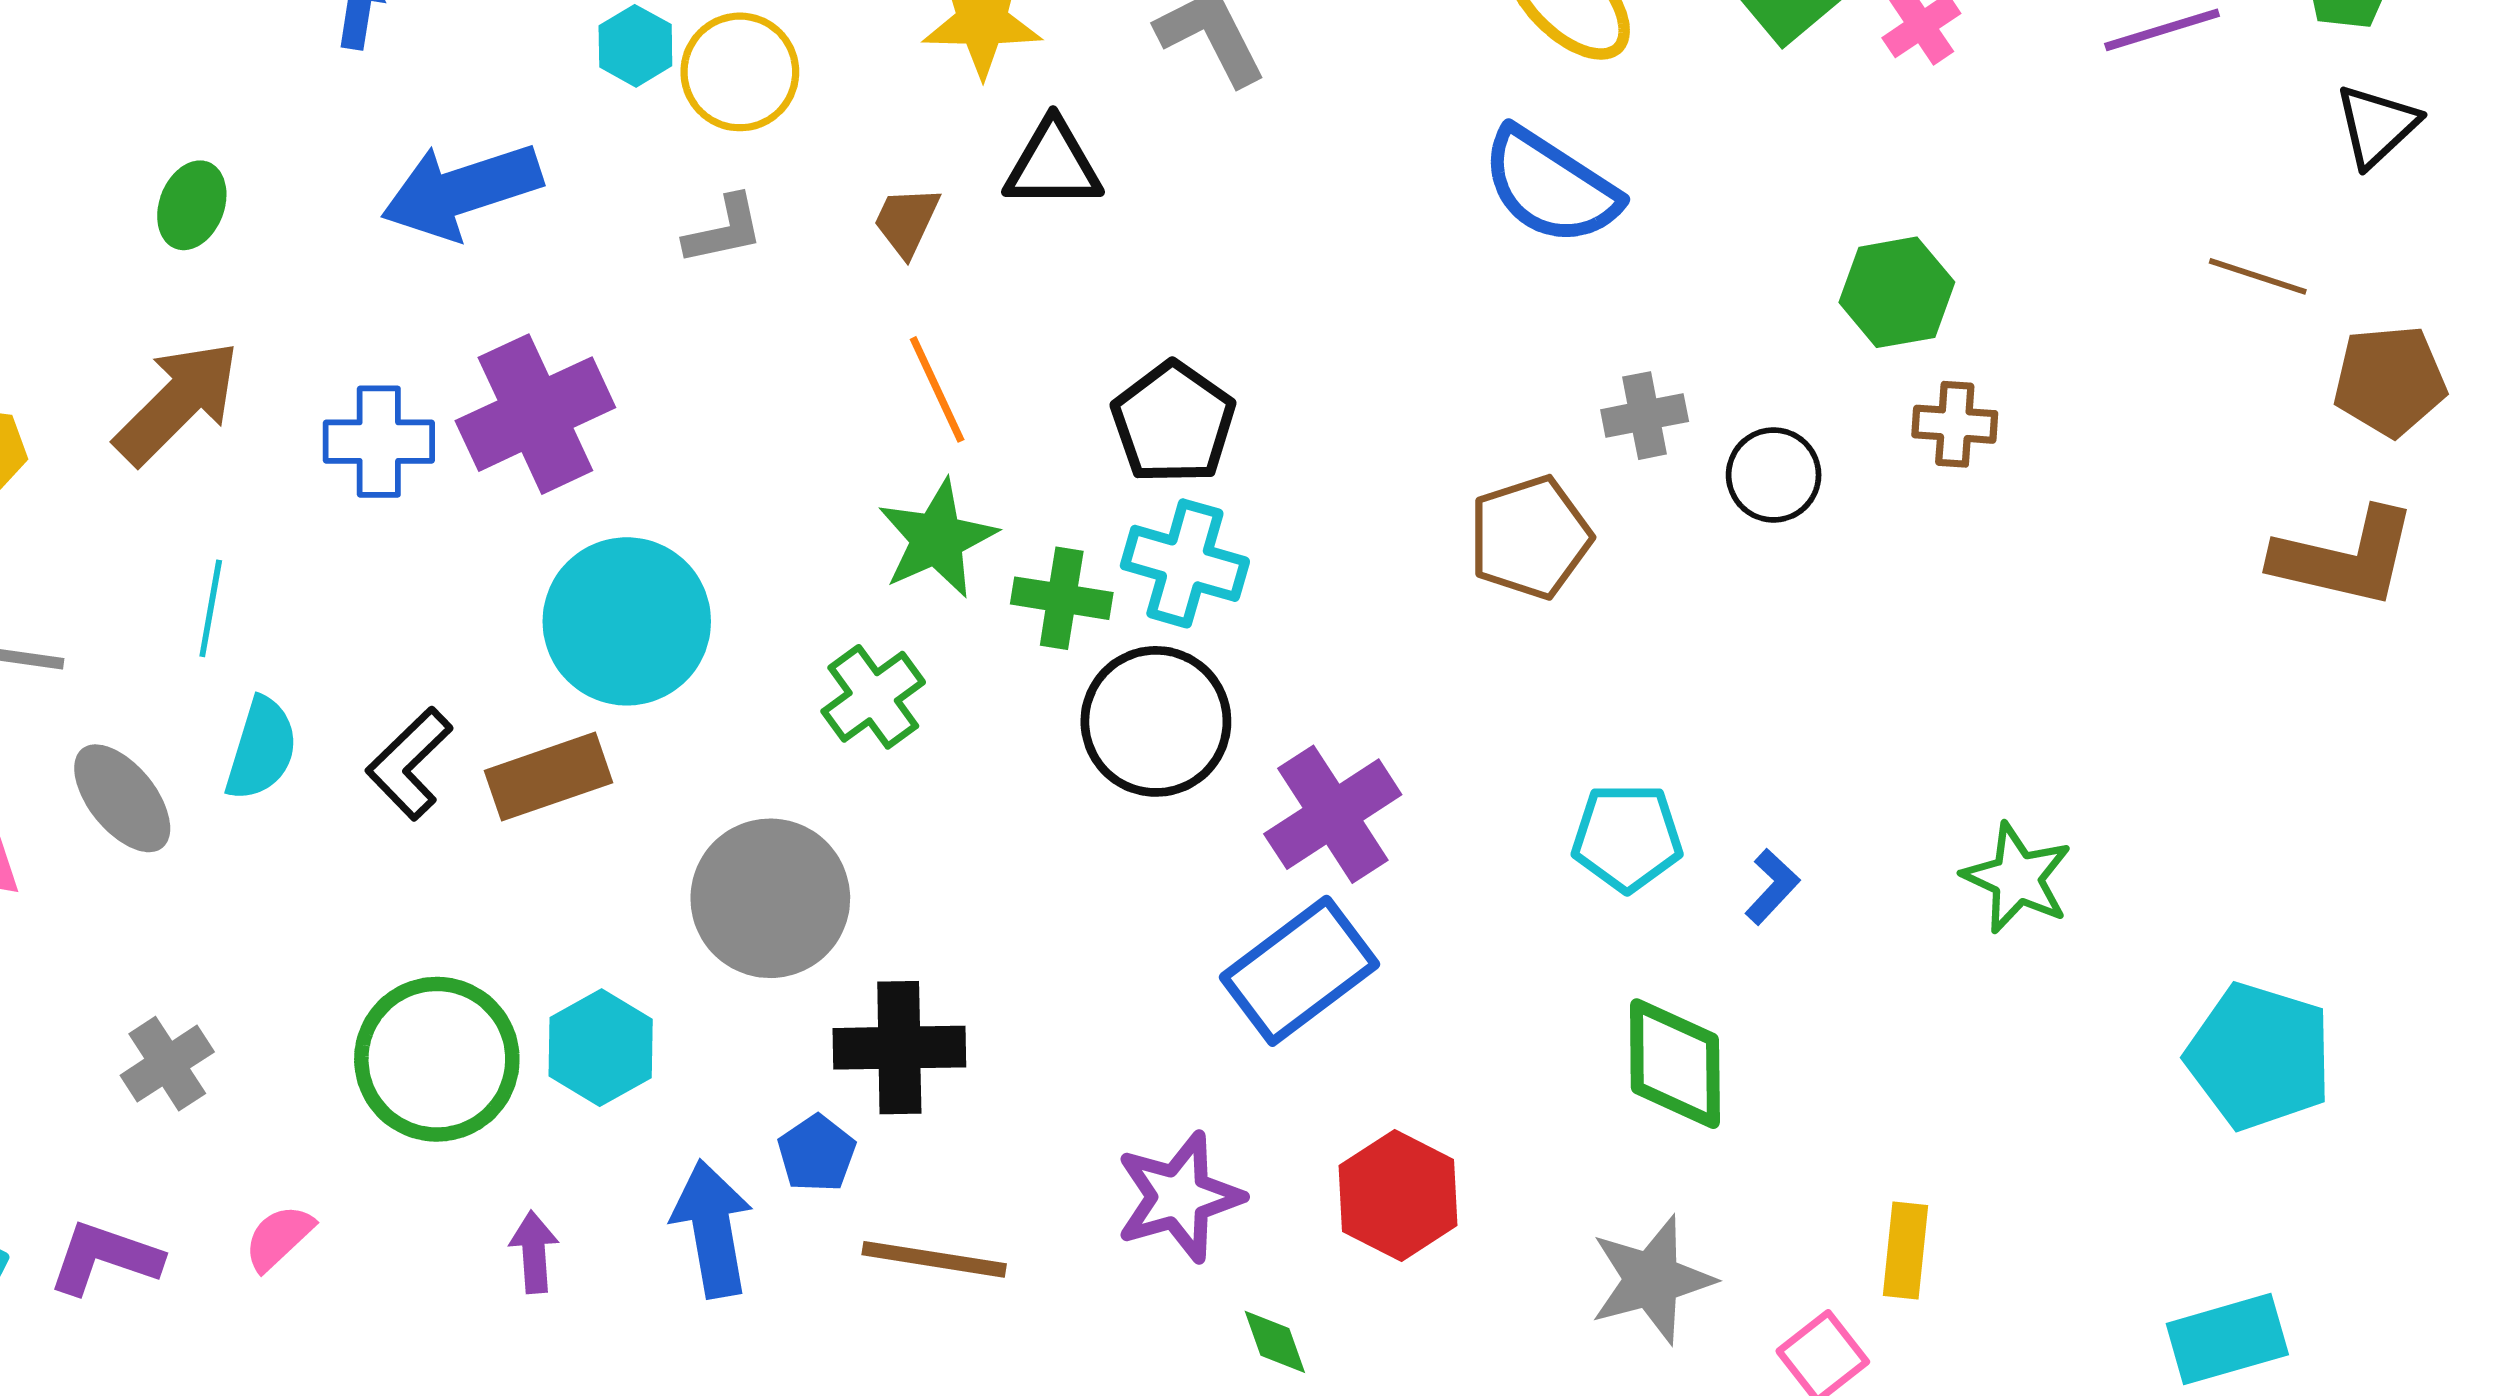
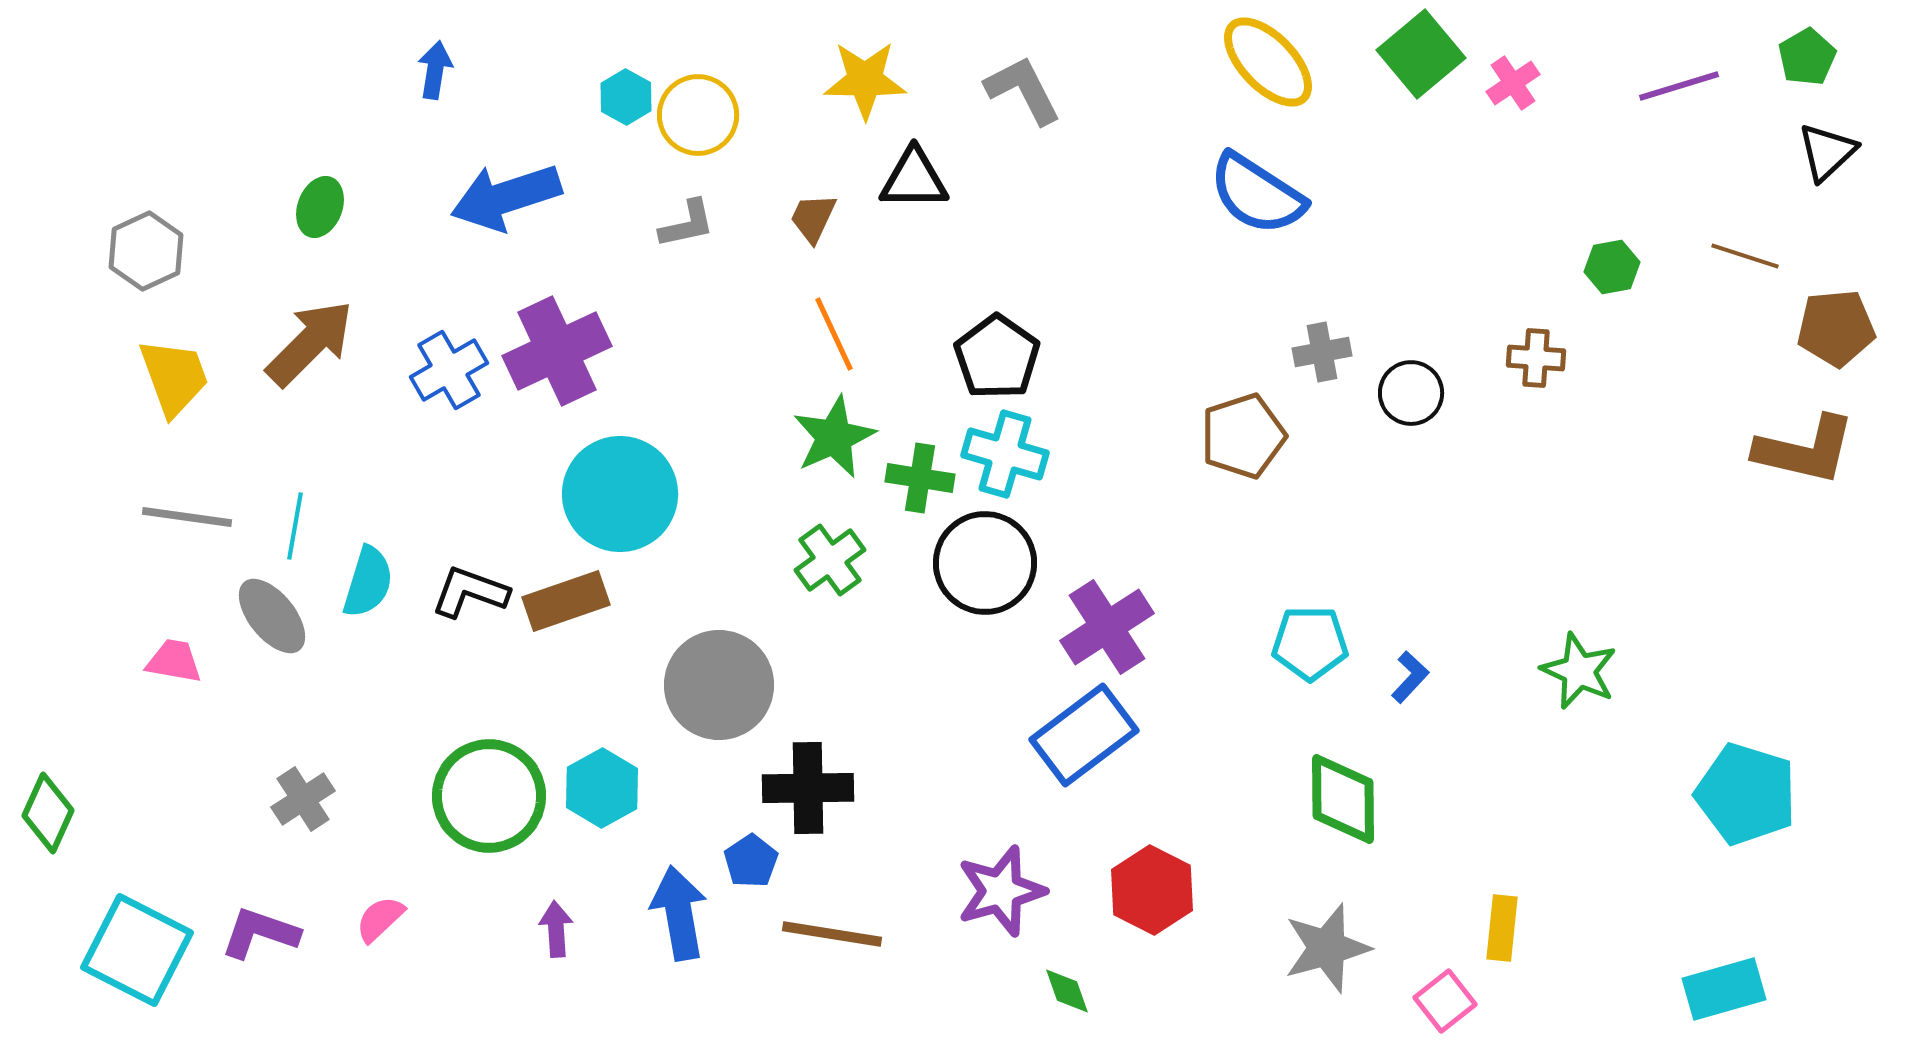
green hexagon: (1897, 292) -> (1612, 267), moved, size x0.7
blue cross: (379, 442) -> (449, 370), turned -30
cyan line: (211, 608) -> (295, 526), moved
green cross: (873, 697) -> (830, 560), moved
black L-shape: (409, 763) -> (470, 592), turned 64

